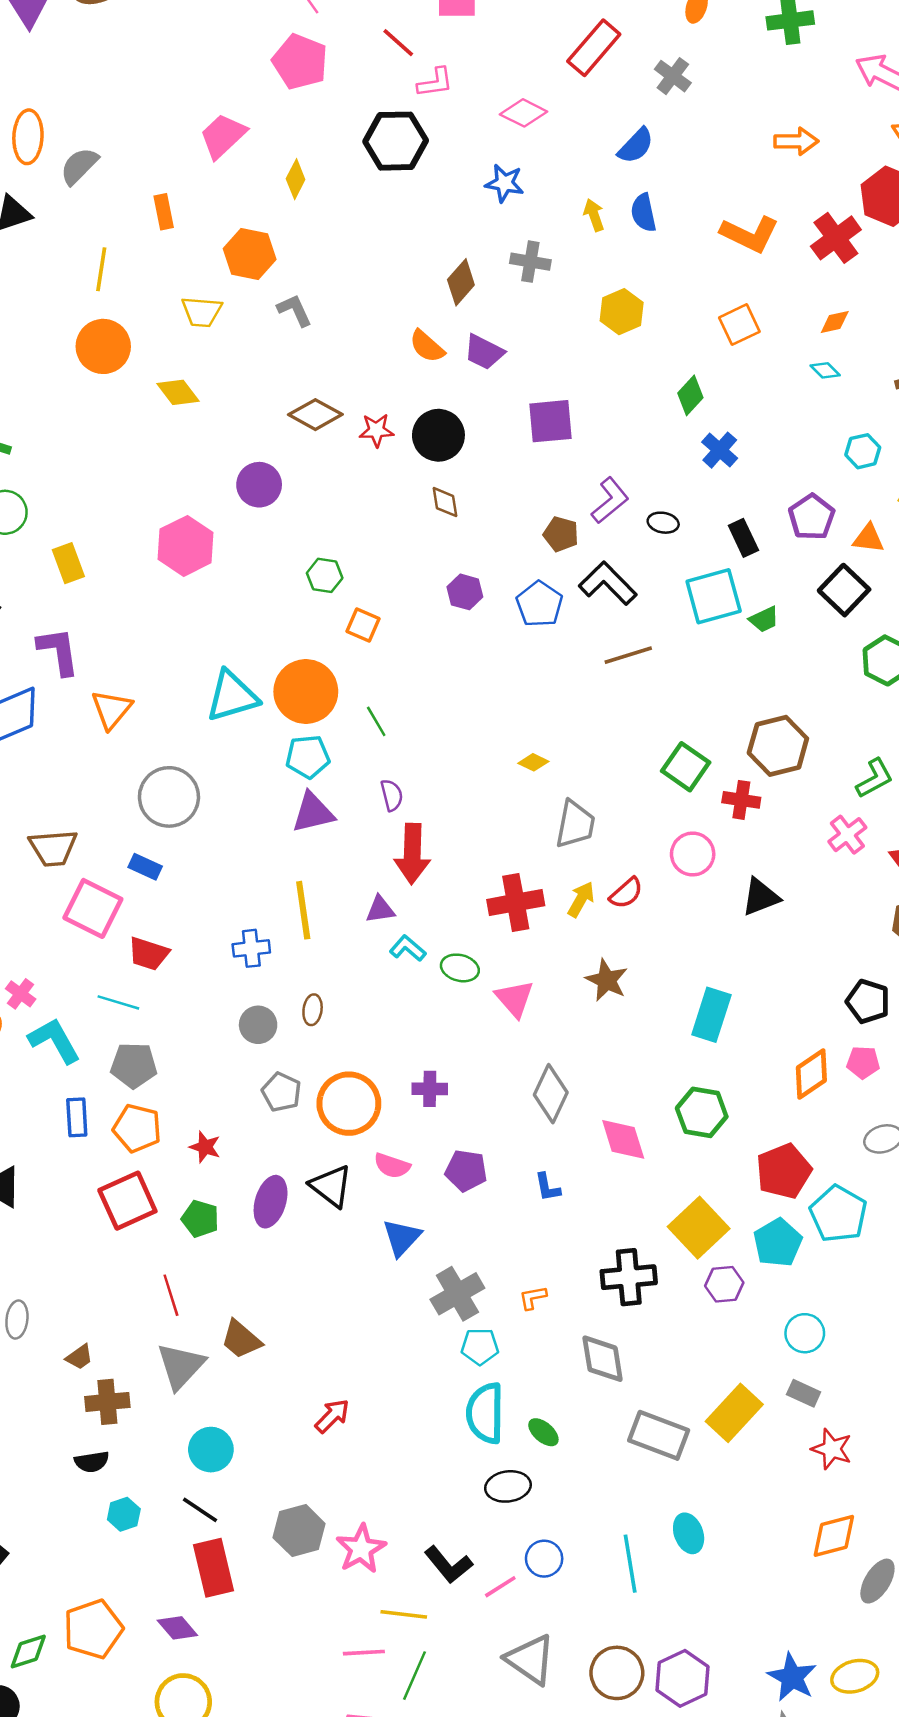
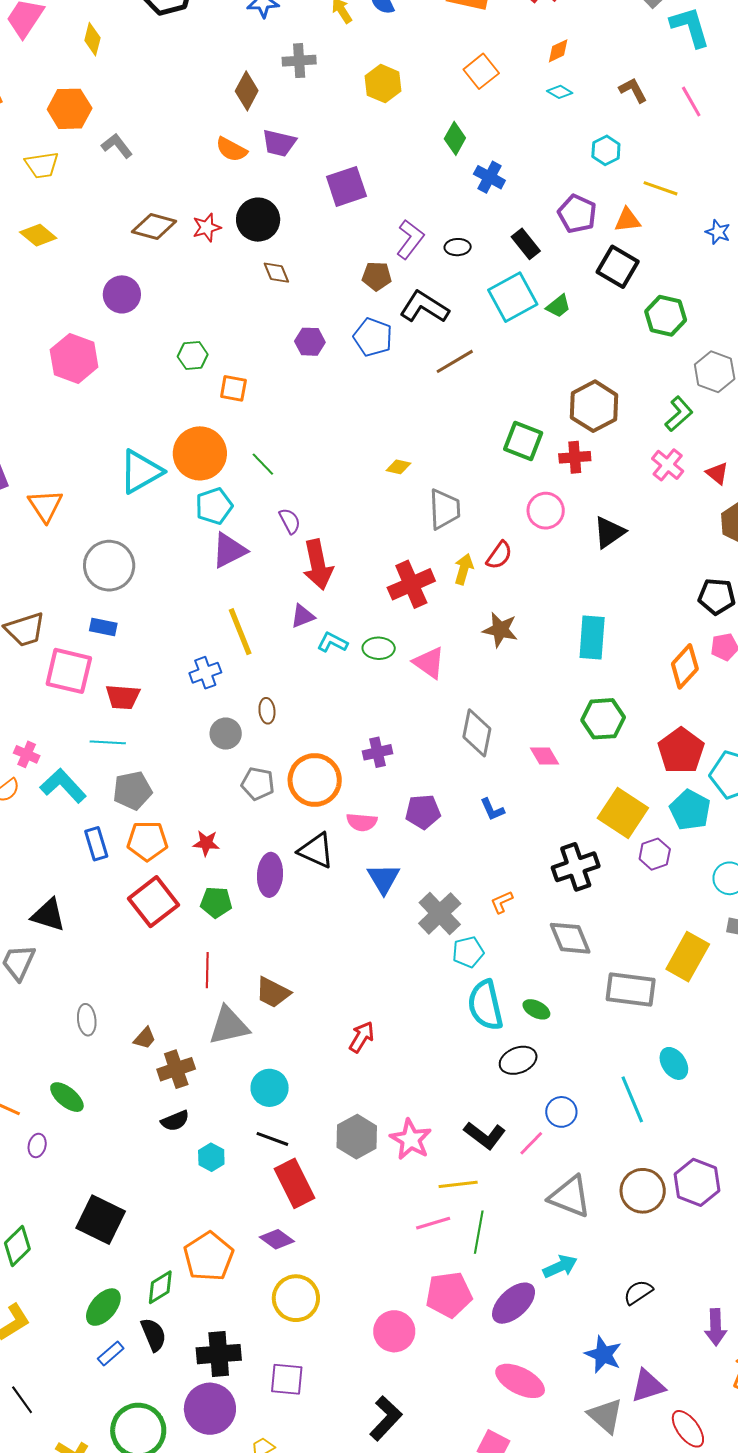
pink diamond: (623, 1139) -> (545, 756), size x0.7
red line: (171, 1295) -> (207, 970), turned 32
gray triangle: (181, 1366) -> (229, 1026), turned 48

